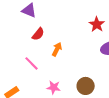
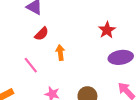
orange arrow: (57, 49) -> (60, 53), turned -40

